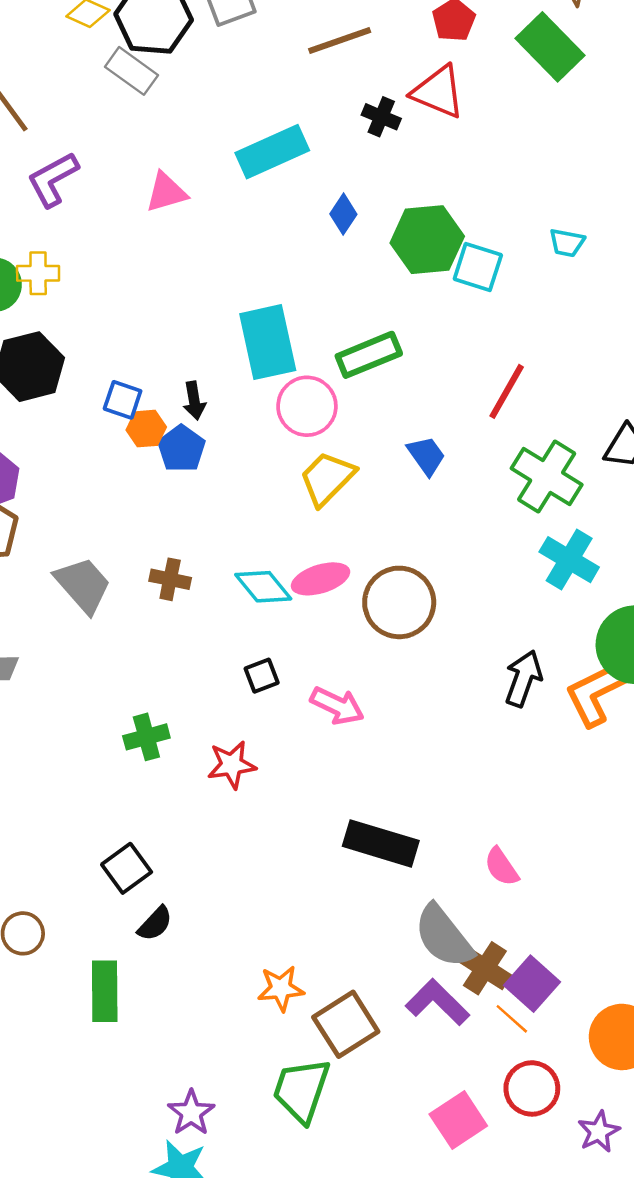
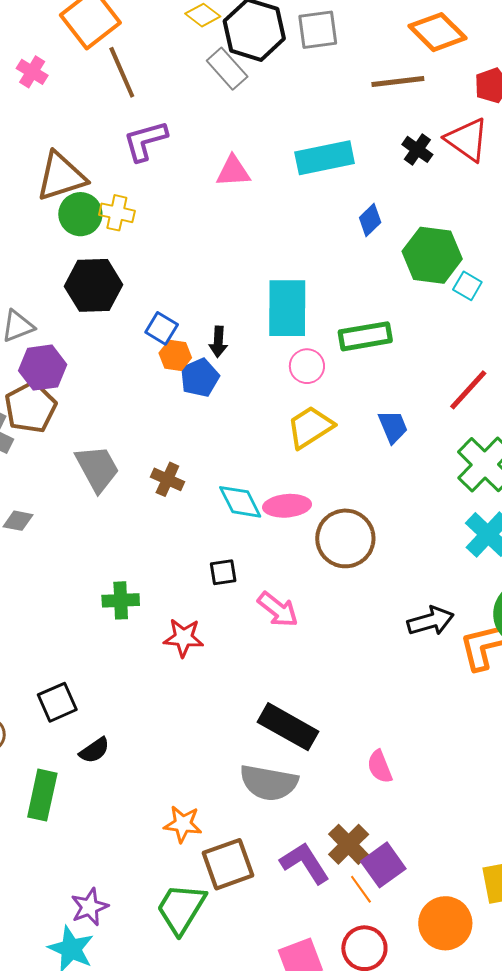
cyan square: (478, 267) -> (467, 286), size x0.7
pink circle: (307, 406) -> (307, 366), size x0.7
black arrow: (523, 678) -> (431, 621), turned 42
black square: (127, 868) -> (57, 702), moved
gray semicircle: (444, 936) -> (269, 783), moved, turned -54

